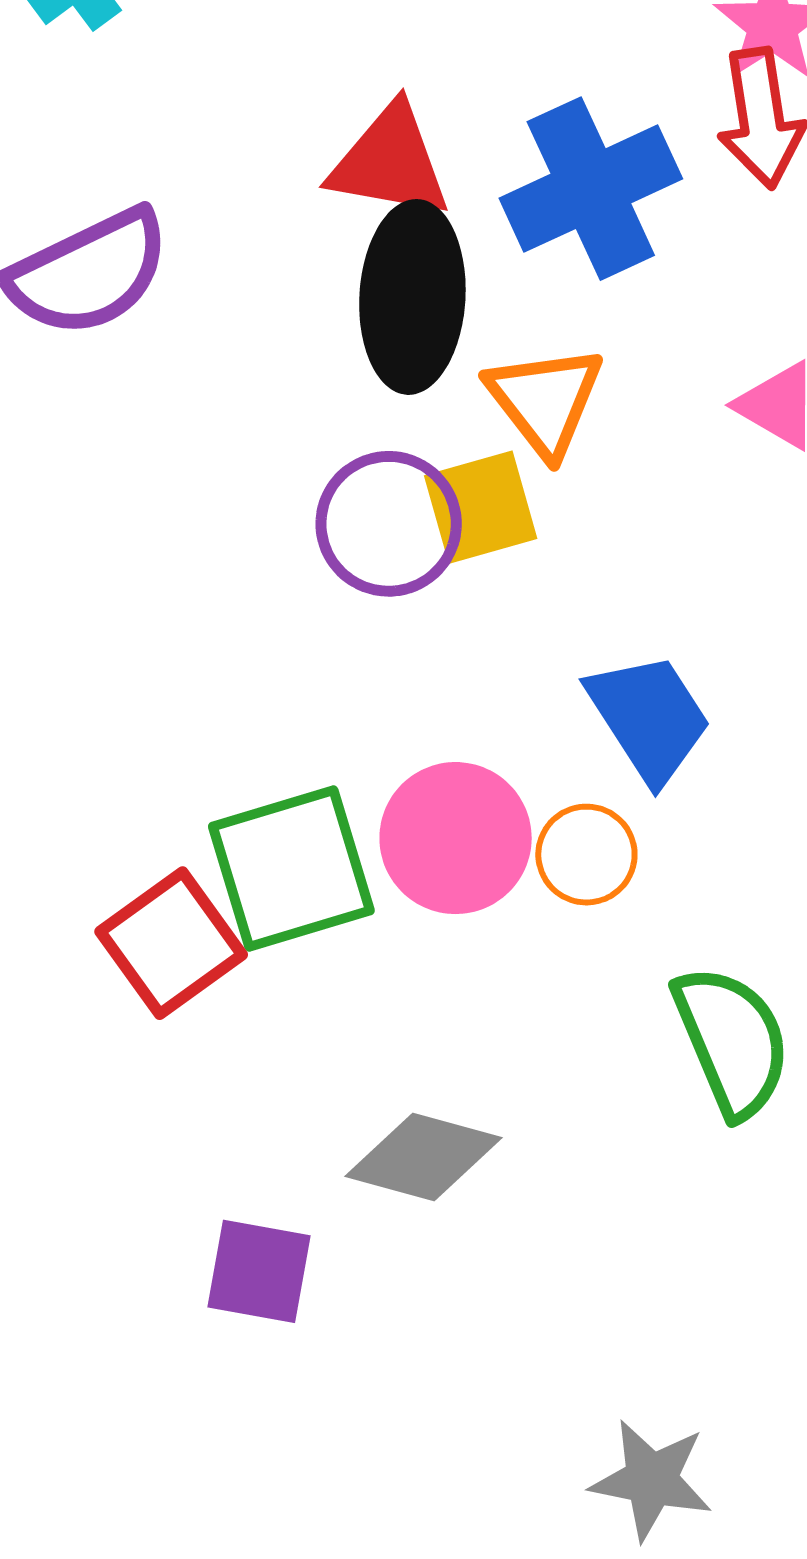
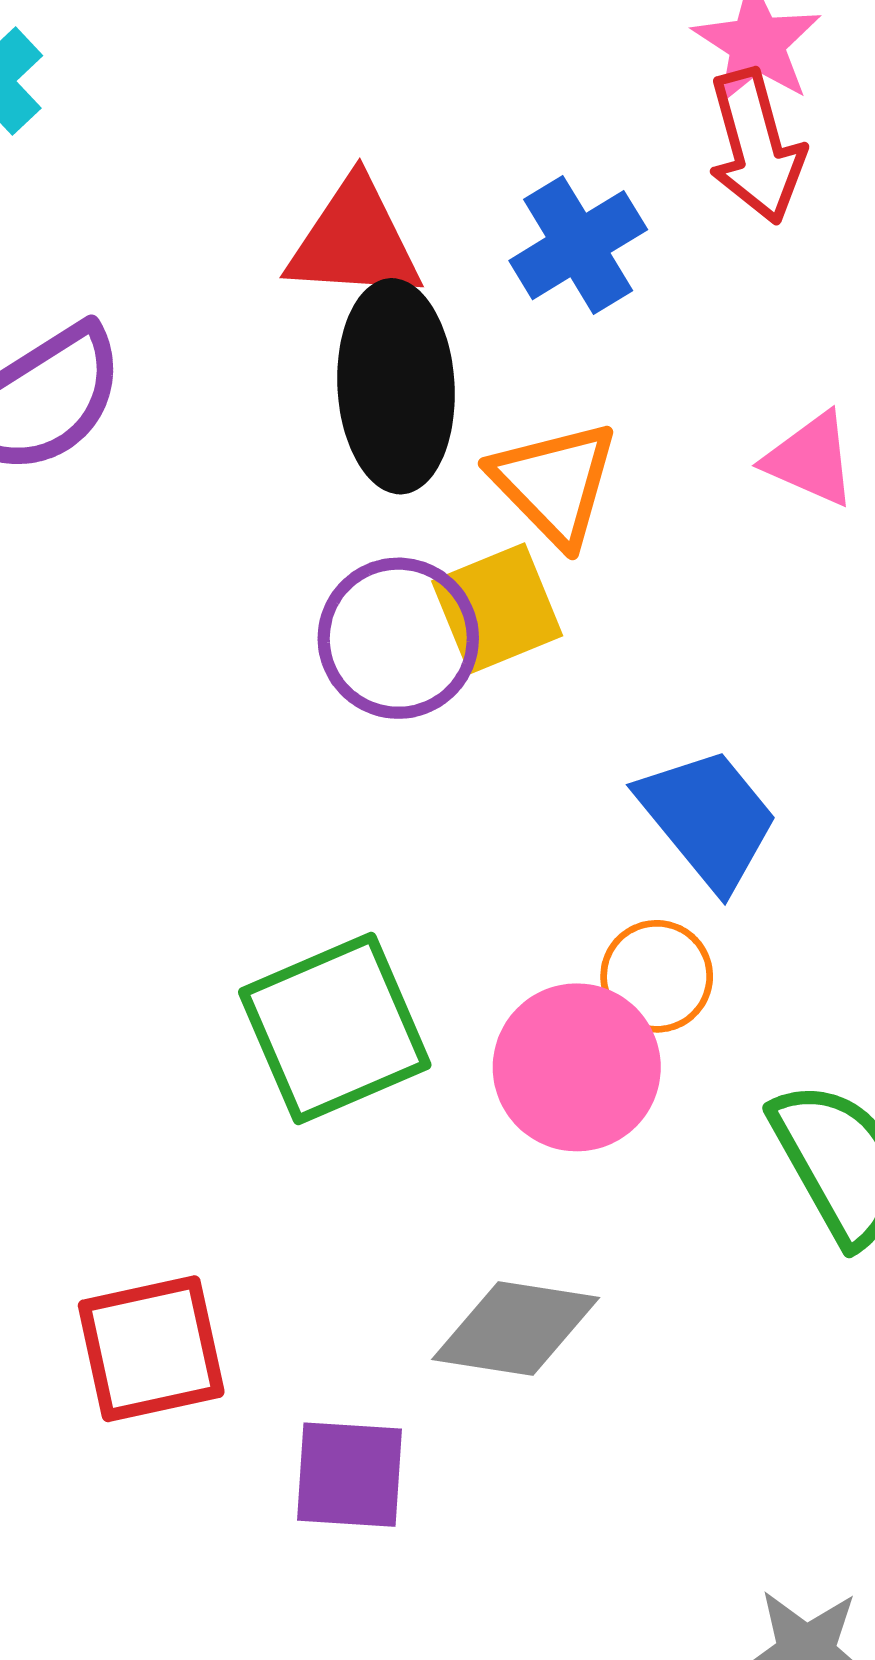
blue cross: (591, 189) -> (578, 245), size x0.7
pink circle: (456, 838) -> (577, 1067), moved
red square: (171, 943) -> (151, 1349), moved, turned 30

